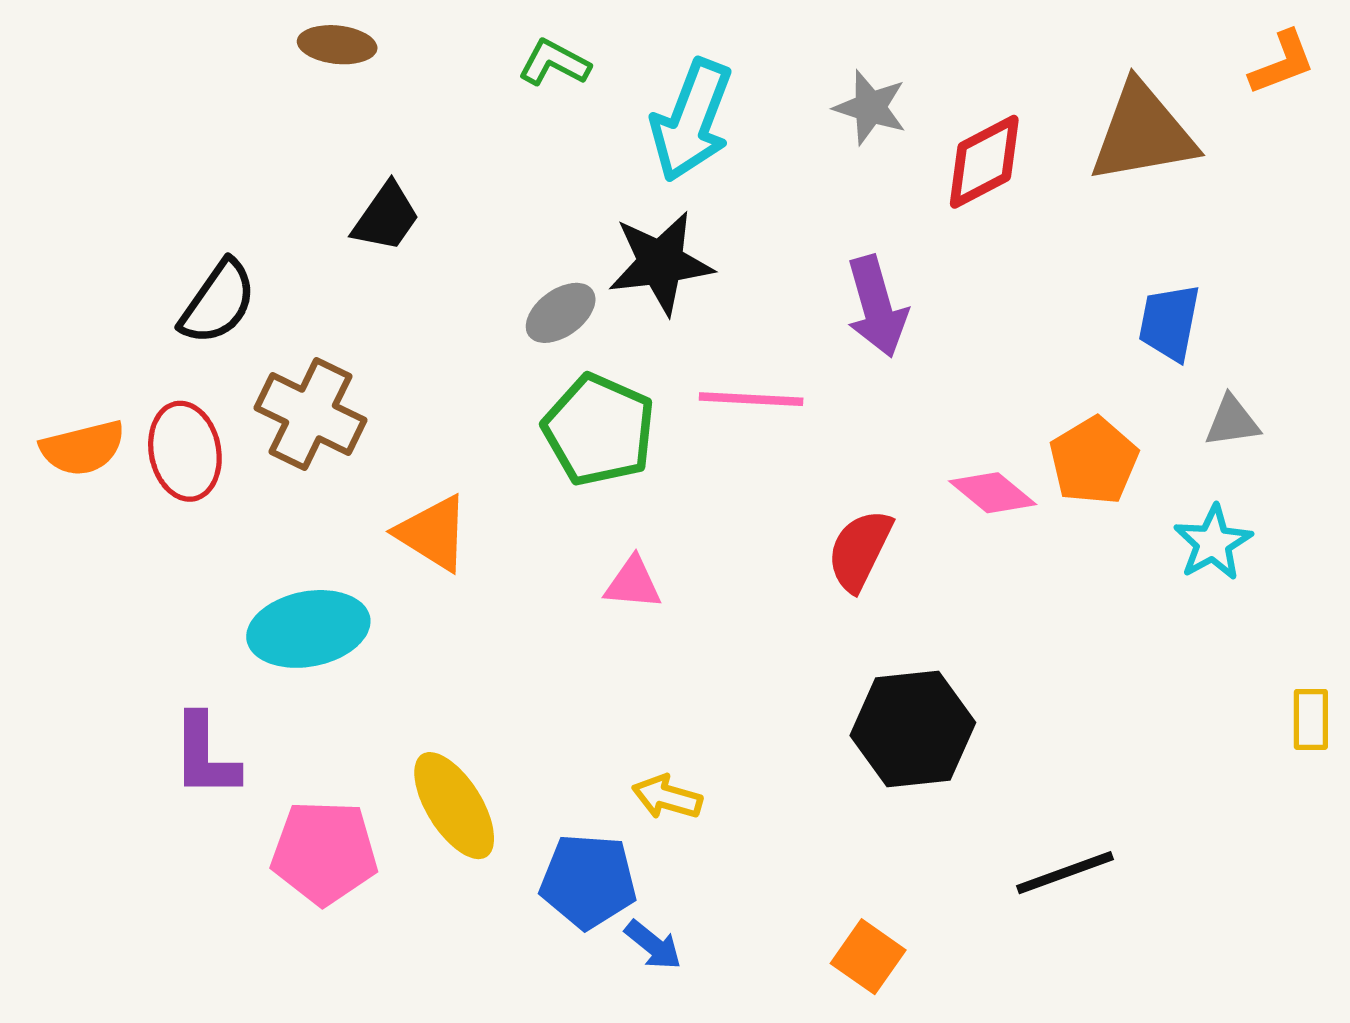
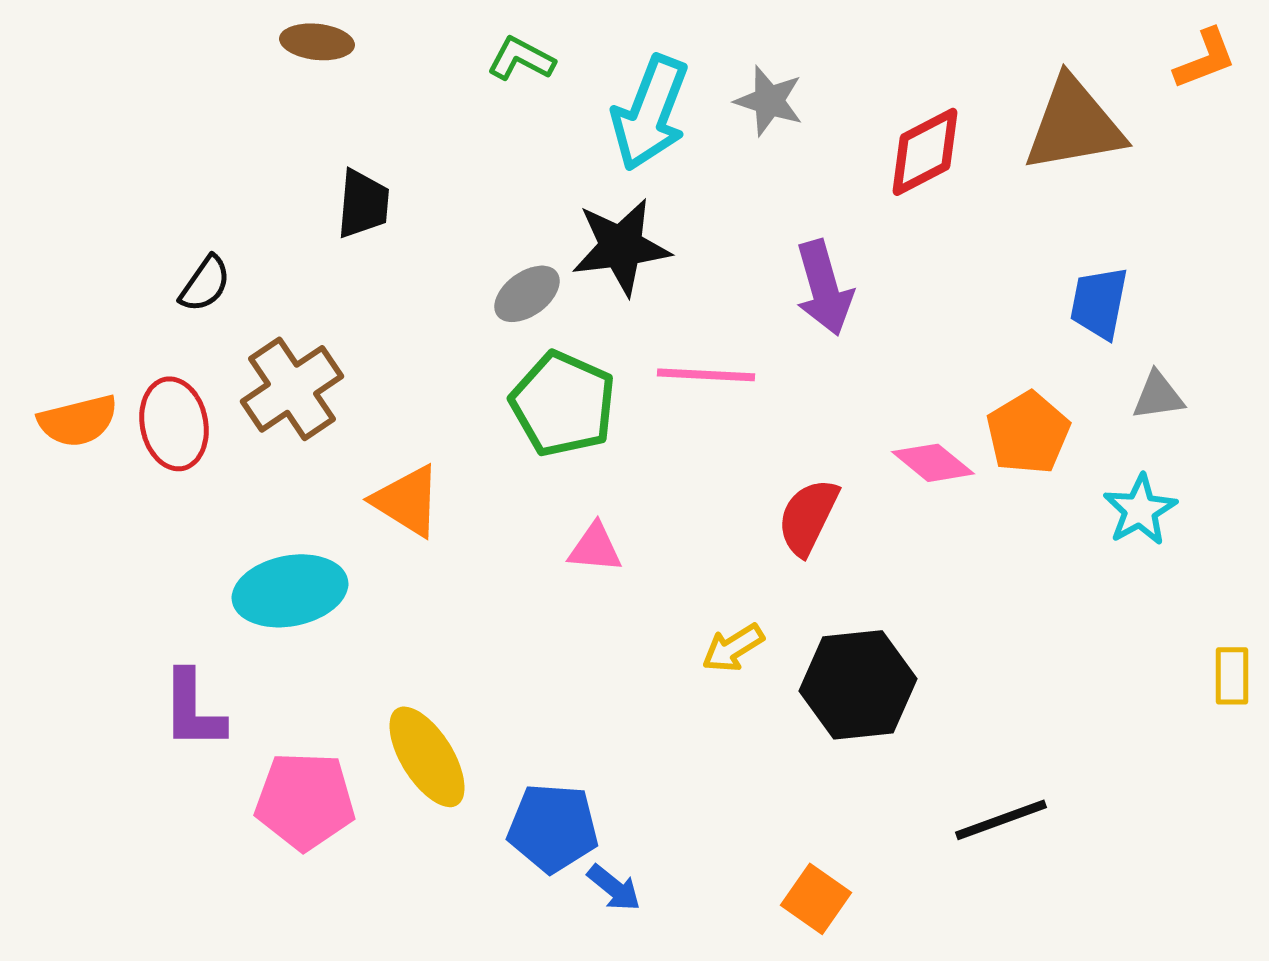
gray star: (870, 107) -> (769, 101), moved
black trapezoid: (386, 217) -> (363, 204), turned -30
black semicircle: (218, 302) -> (205, 284), size x0.7
brown cross: (311, 414) -> (292, 389), turned 30
yellow arrow: (667, 797) -> (733, 648), moved, turned -48

